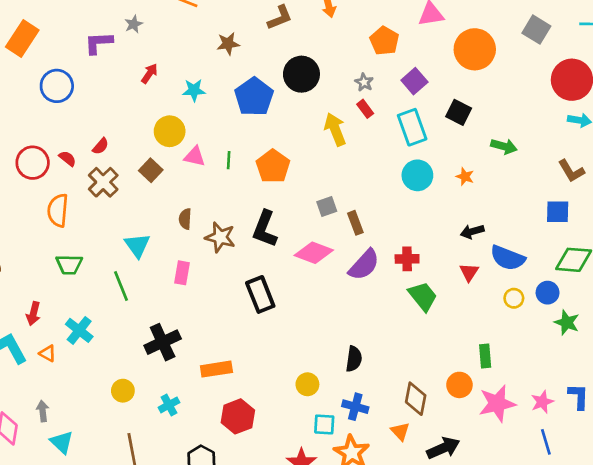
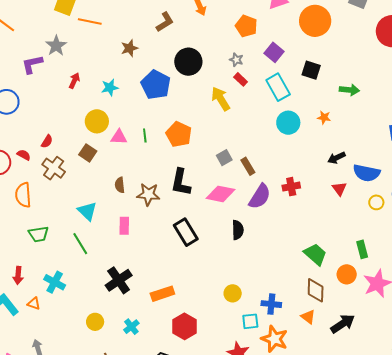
gray star: (134, 24) -> (56, 46), size x1.5
green trapezoid: (423, 296) -> (315, 254), moved
black semicircle: (354, 359) -> (238, 230), moved

